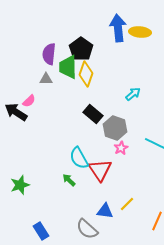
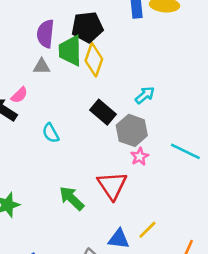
black pentagon: (81, 49) -> (87, 27), turned 30
cyan arrow: (133, 94) -> (145, 95), moved
cyan semicircle: (79, 158) -> (51, 133), moved, size x0.7
green arrow: (69, 180) -> (72, 198), size x1.5

